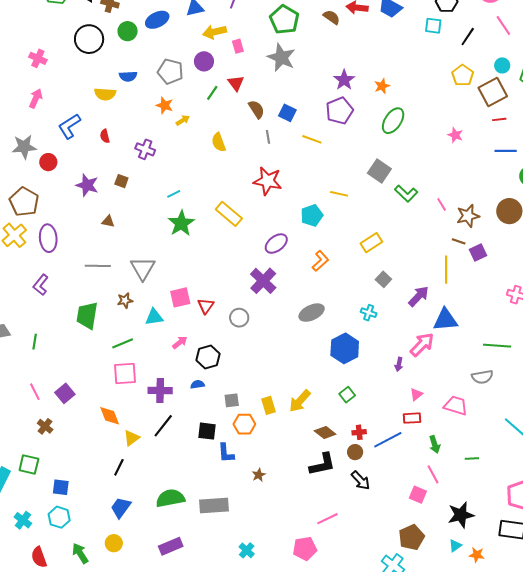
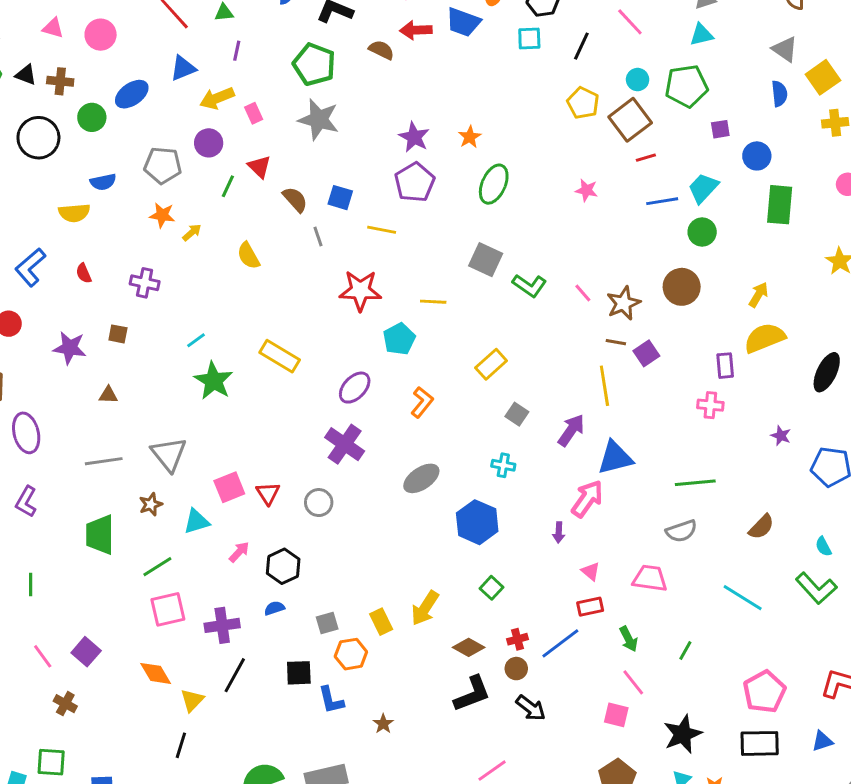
red star: (268, 181) -> (360, 290), moved
pink triangle: (416, 394) -> (591, 571), turned -32
green line: (472, 458) -> (685, 650), turned -48

